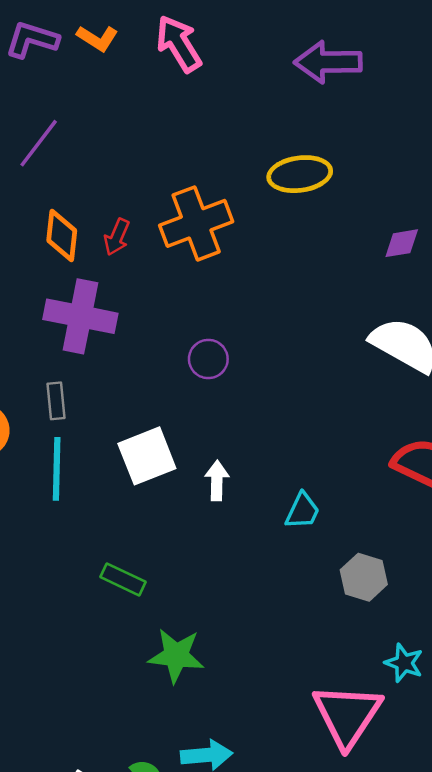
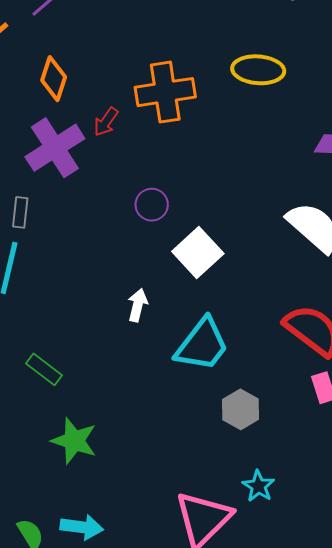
red arrow: (117, 237) -> (106, 122), moved
purple cross: (80, 316) -> (55, 148), turned 34
white square: (147, 456) -> (198, 253), moved, turned -33
cyan trapezoid: (302, 511) -> (202, 345), size x1.8

